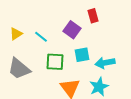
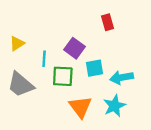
purple square: (72, 30) -> (75, 48), moved
cyan line: (41, 37) -> (44, 59), moved, turned 56

